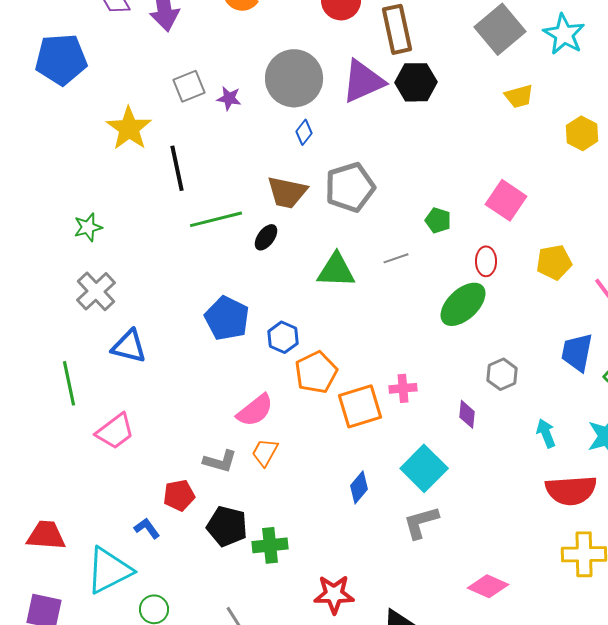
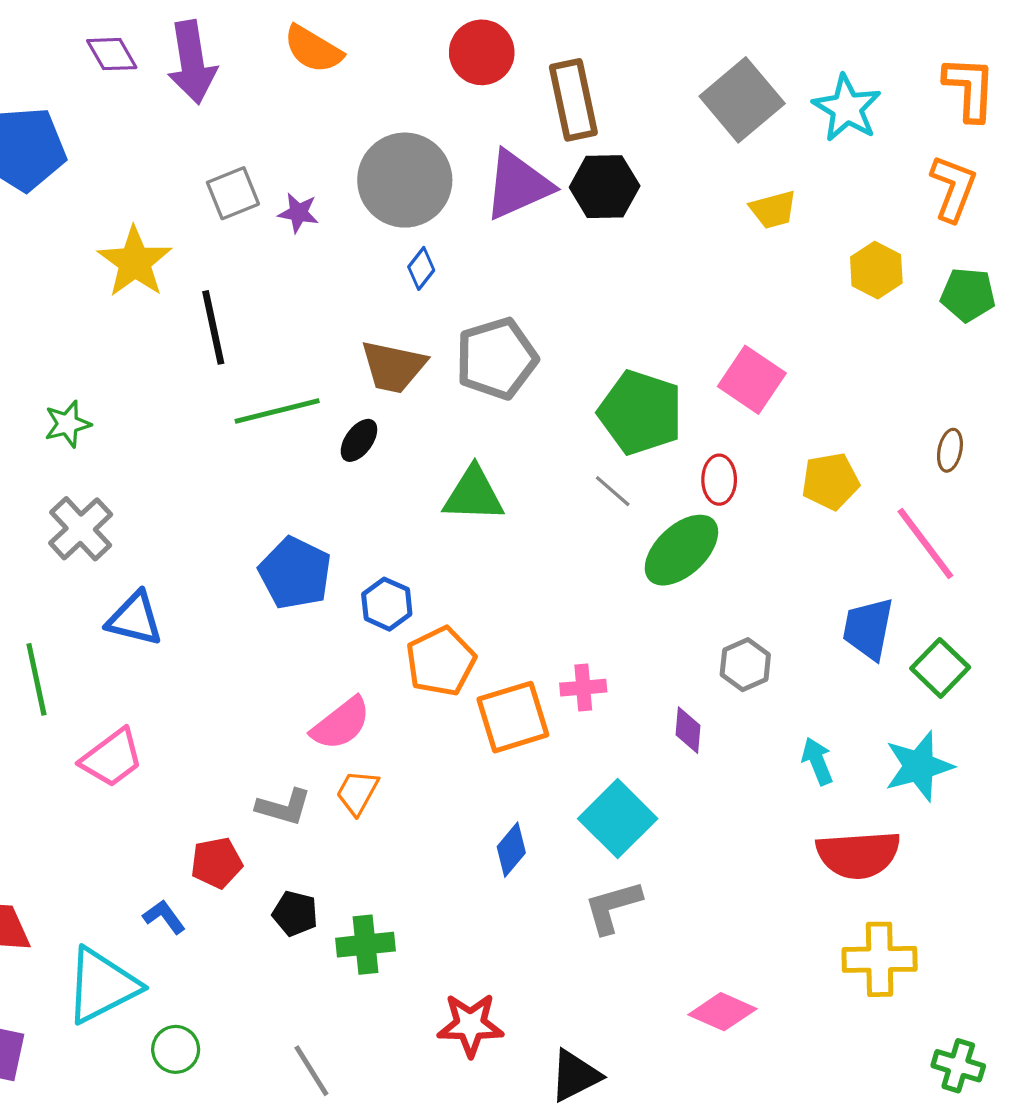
green pentagon: (438, 220) -> (641, 413), size x2.0
gray line: (396, 258) -> (613, 491), moved, turned 60
black pentagon: (227, 526) -> (295, 913), size x0.7

